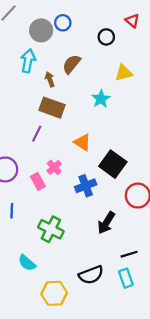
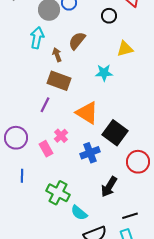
cyan star: (101, 99) -> (104, 73), turned 30
orange triangle: (82, 142) -> (87, 113), size x1.4
cyan semicircle: (27, 263) -> (79, 213), moved

